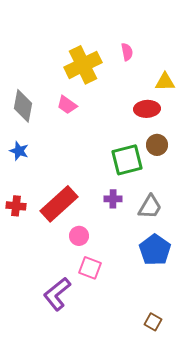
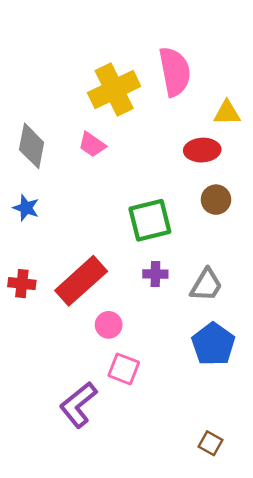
pink semicircle: (127, 52) -> (175, 72), size x2.0
green square: (127, 160) -> (150, 220), moved

